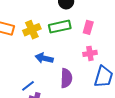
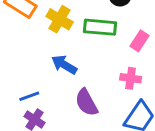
yellow cross: (32, 30) -> (60, 19), turned 36
purple semicircle: (66, 78) -> (86, 103), turned 132

